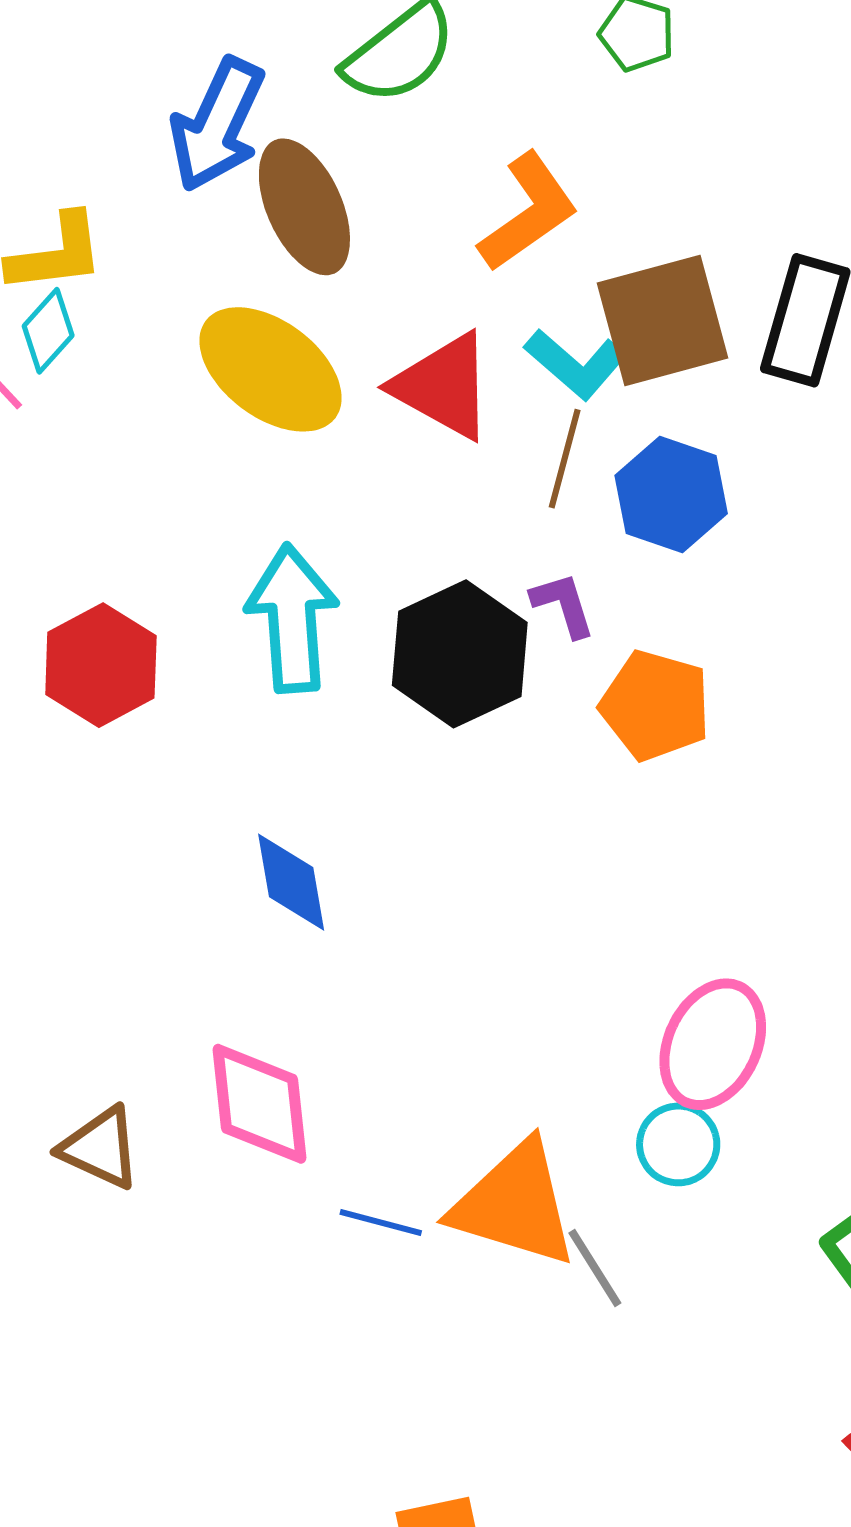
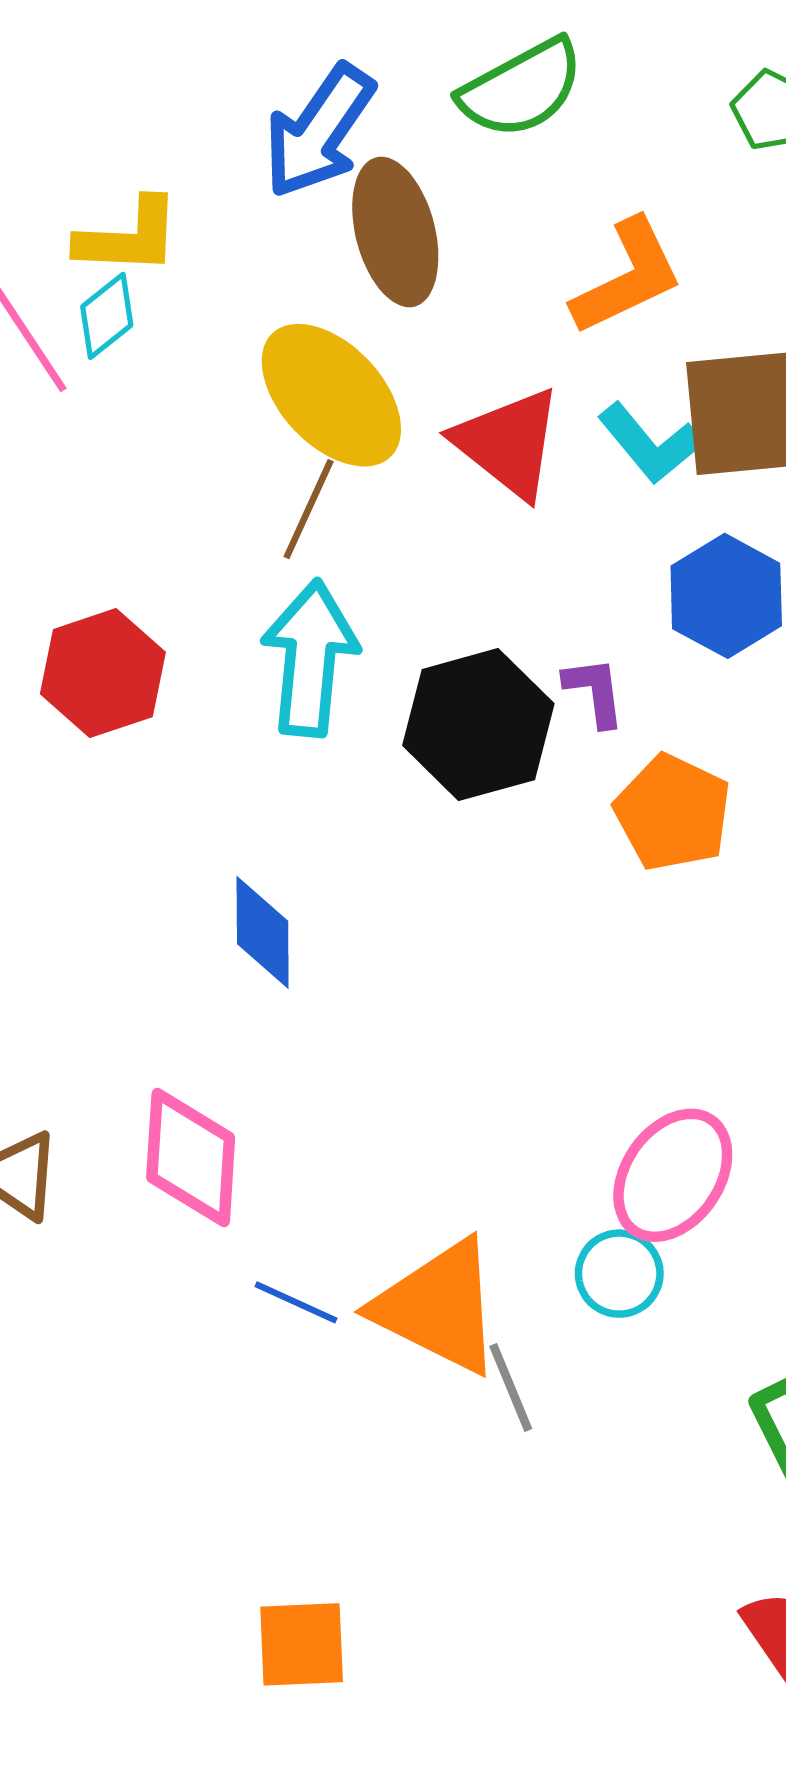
brown line: (565, 459) -> (309, 509), moved

